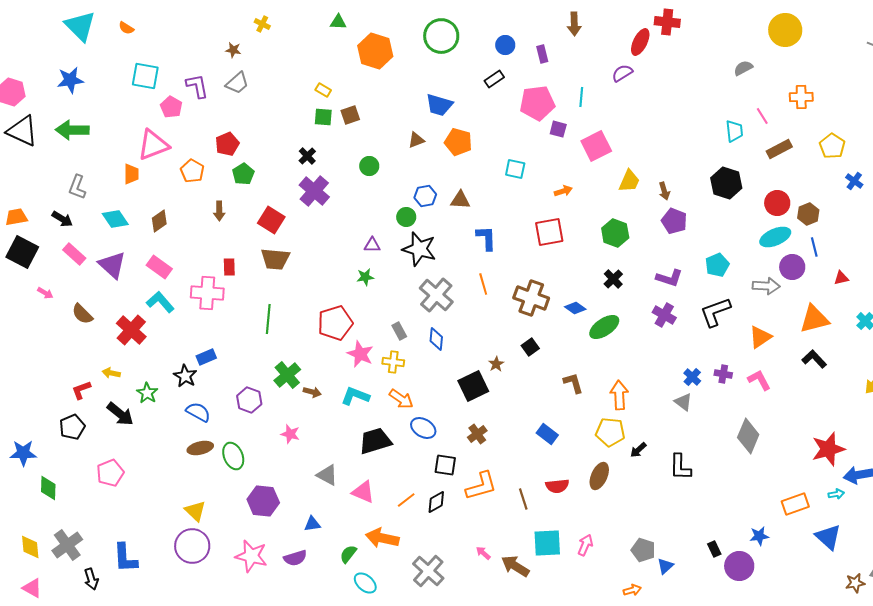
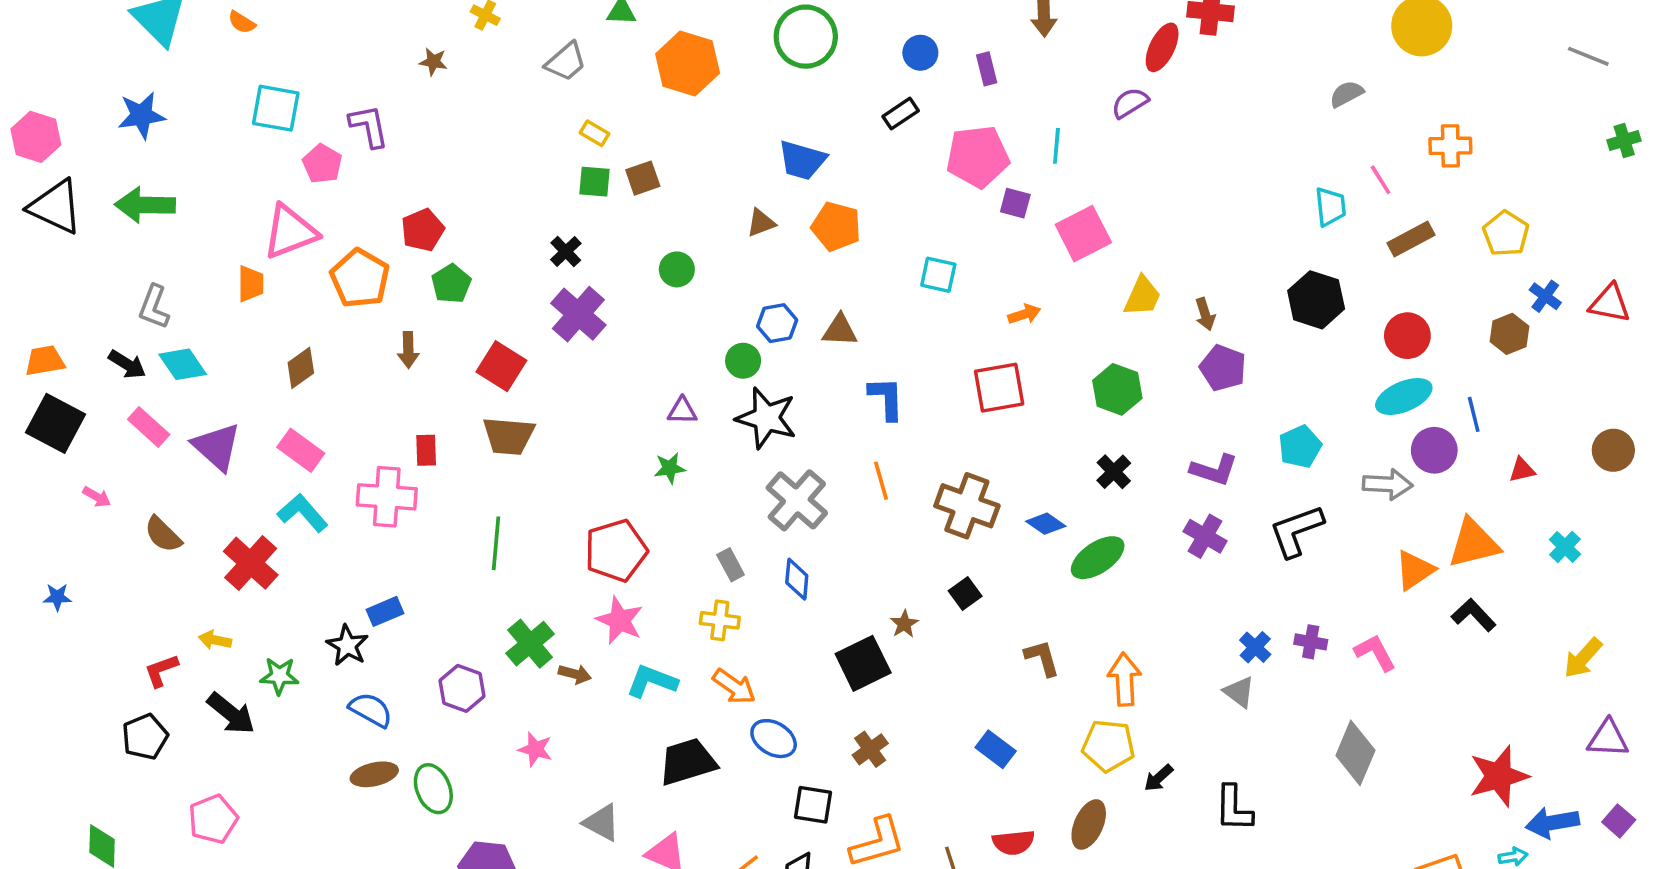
gray trapezoid: (237, 83) -> (566, 62), moved
orange pentagon: (192, 171) -> (360, 278), size x1.4
brown hexagon: (808, 214) -> (1509, 334), moved
cyan diamond: (115, 219) -> (183, 364), moved
orange triangle: (760, 337) -> (1415, 570), moved
pink star: (360, 354) -> (620, 620), moved
green star: (147, 393) -> (279, 676), turned -30
blue star: (23, 453) -> (57, 597), moved, size x0.6

